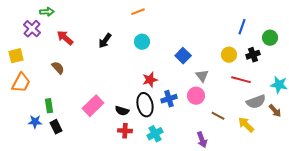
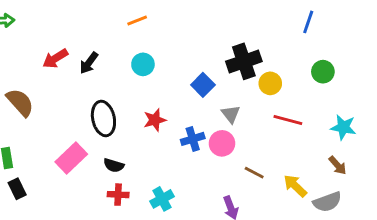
blue line: (242, 27) -> (308, 22), moved
red arrow: (65, 38) -> (55, 59), moved, turned -72
green circle: (270, 38) -> (323, 72), moved
black cross: (253, 55) -> (244, 61), moved, size x1.6
brown semicircle: (58, 68) -> (20, 102), size x1.5
blue cross: (169, 99) -> (193, 139), moved
gray semicircle: (256, 102) -> (327, 202), moved
black ellipse: (145, 105) -> (103, 119), moved

